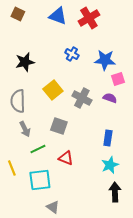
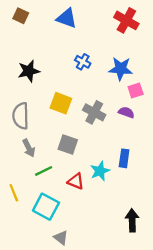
red cross: (89, 18) -> (126, 20), moved, turned -30
yellow square: (53, 90) -> (61, 103), turned -30
cyan star: (110, 165) -> (100, 171), moved
cyan square: (40, 180) -> (46, 207), turned 35

